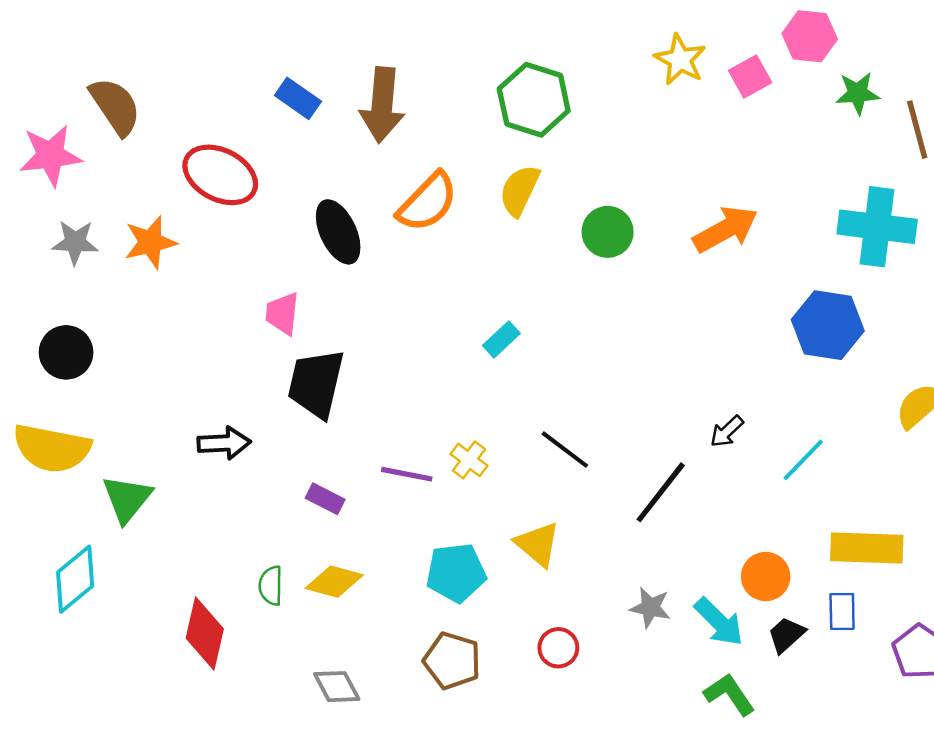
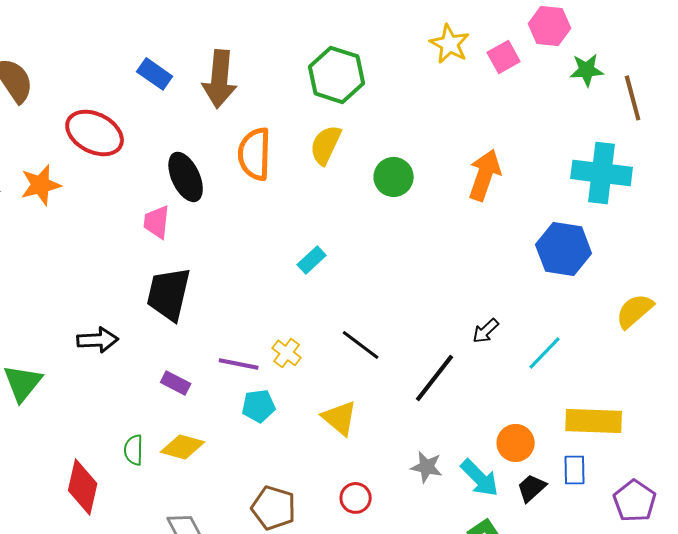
orange semicircle: (428, 202) -> (255, 154), turned 138
orange arrow: (725, 229) -> (485, 175), turned -42
pink trapezoid: (282, 314) -> (157, 222), moved
cyan pentagon: (456, 573) -> (259, 406), moved, size x0.7

